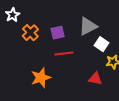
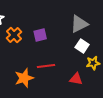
gray triangle: (88, 26) -> (79, 24), moved
red line: (64, 54) -> (46, 66), moved

